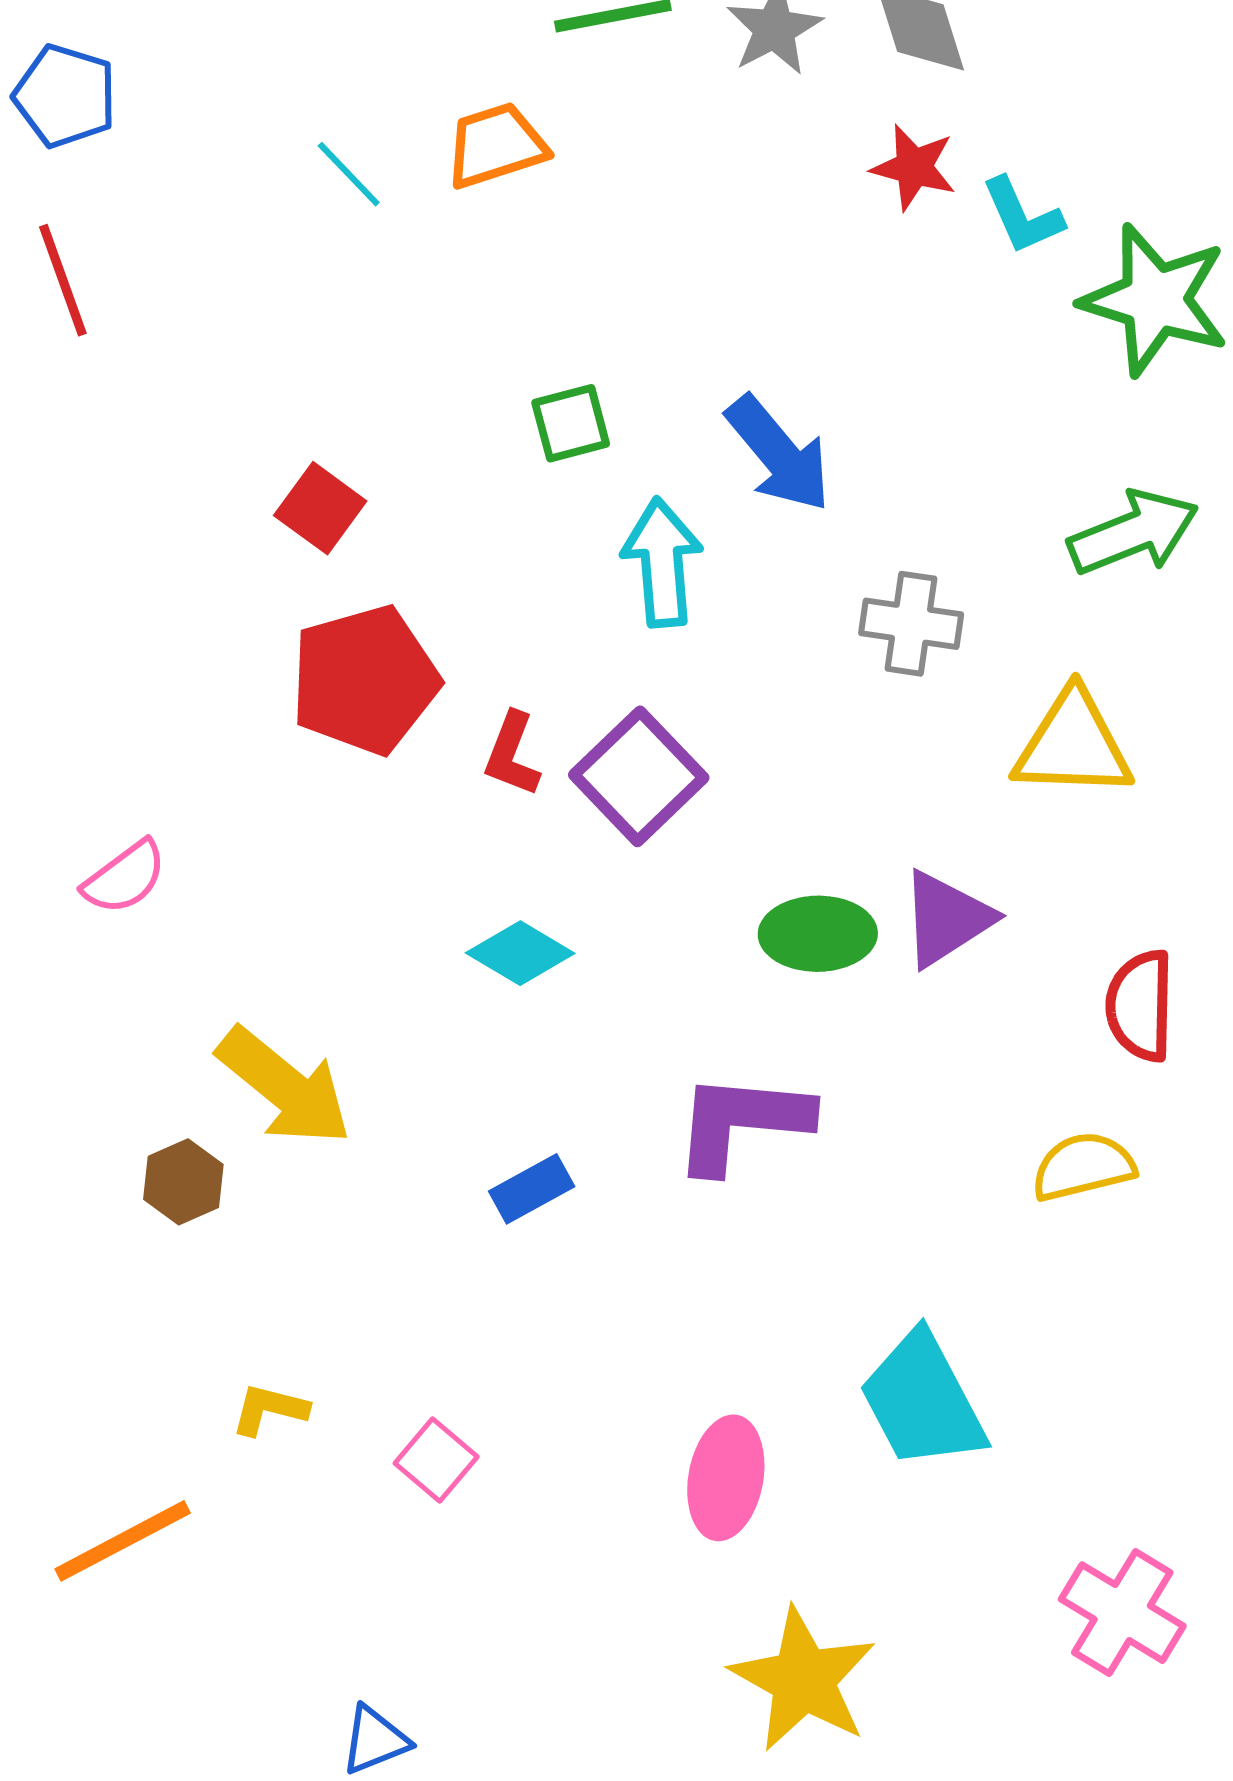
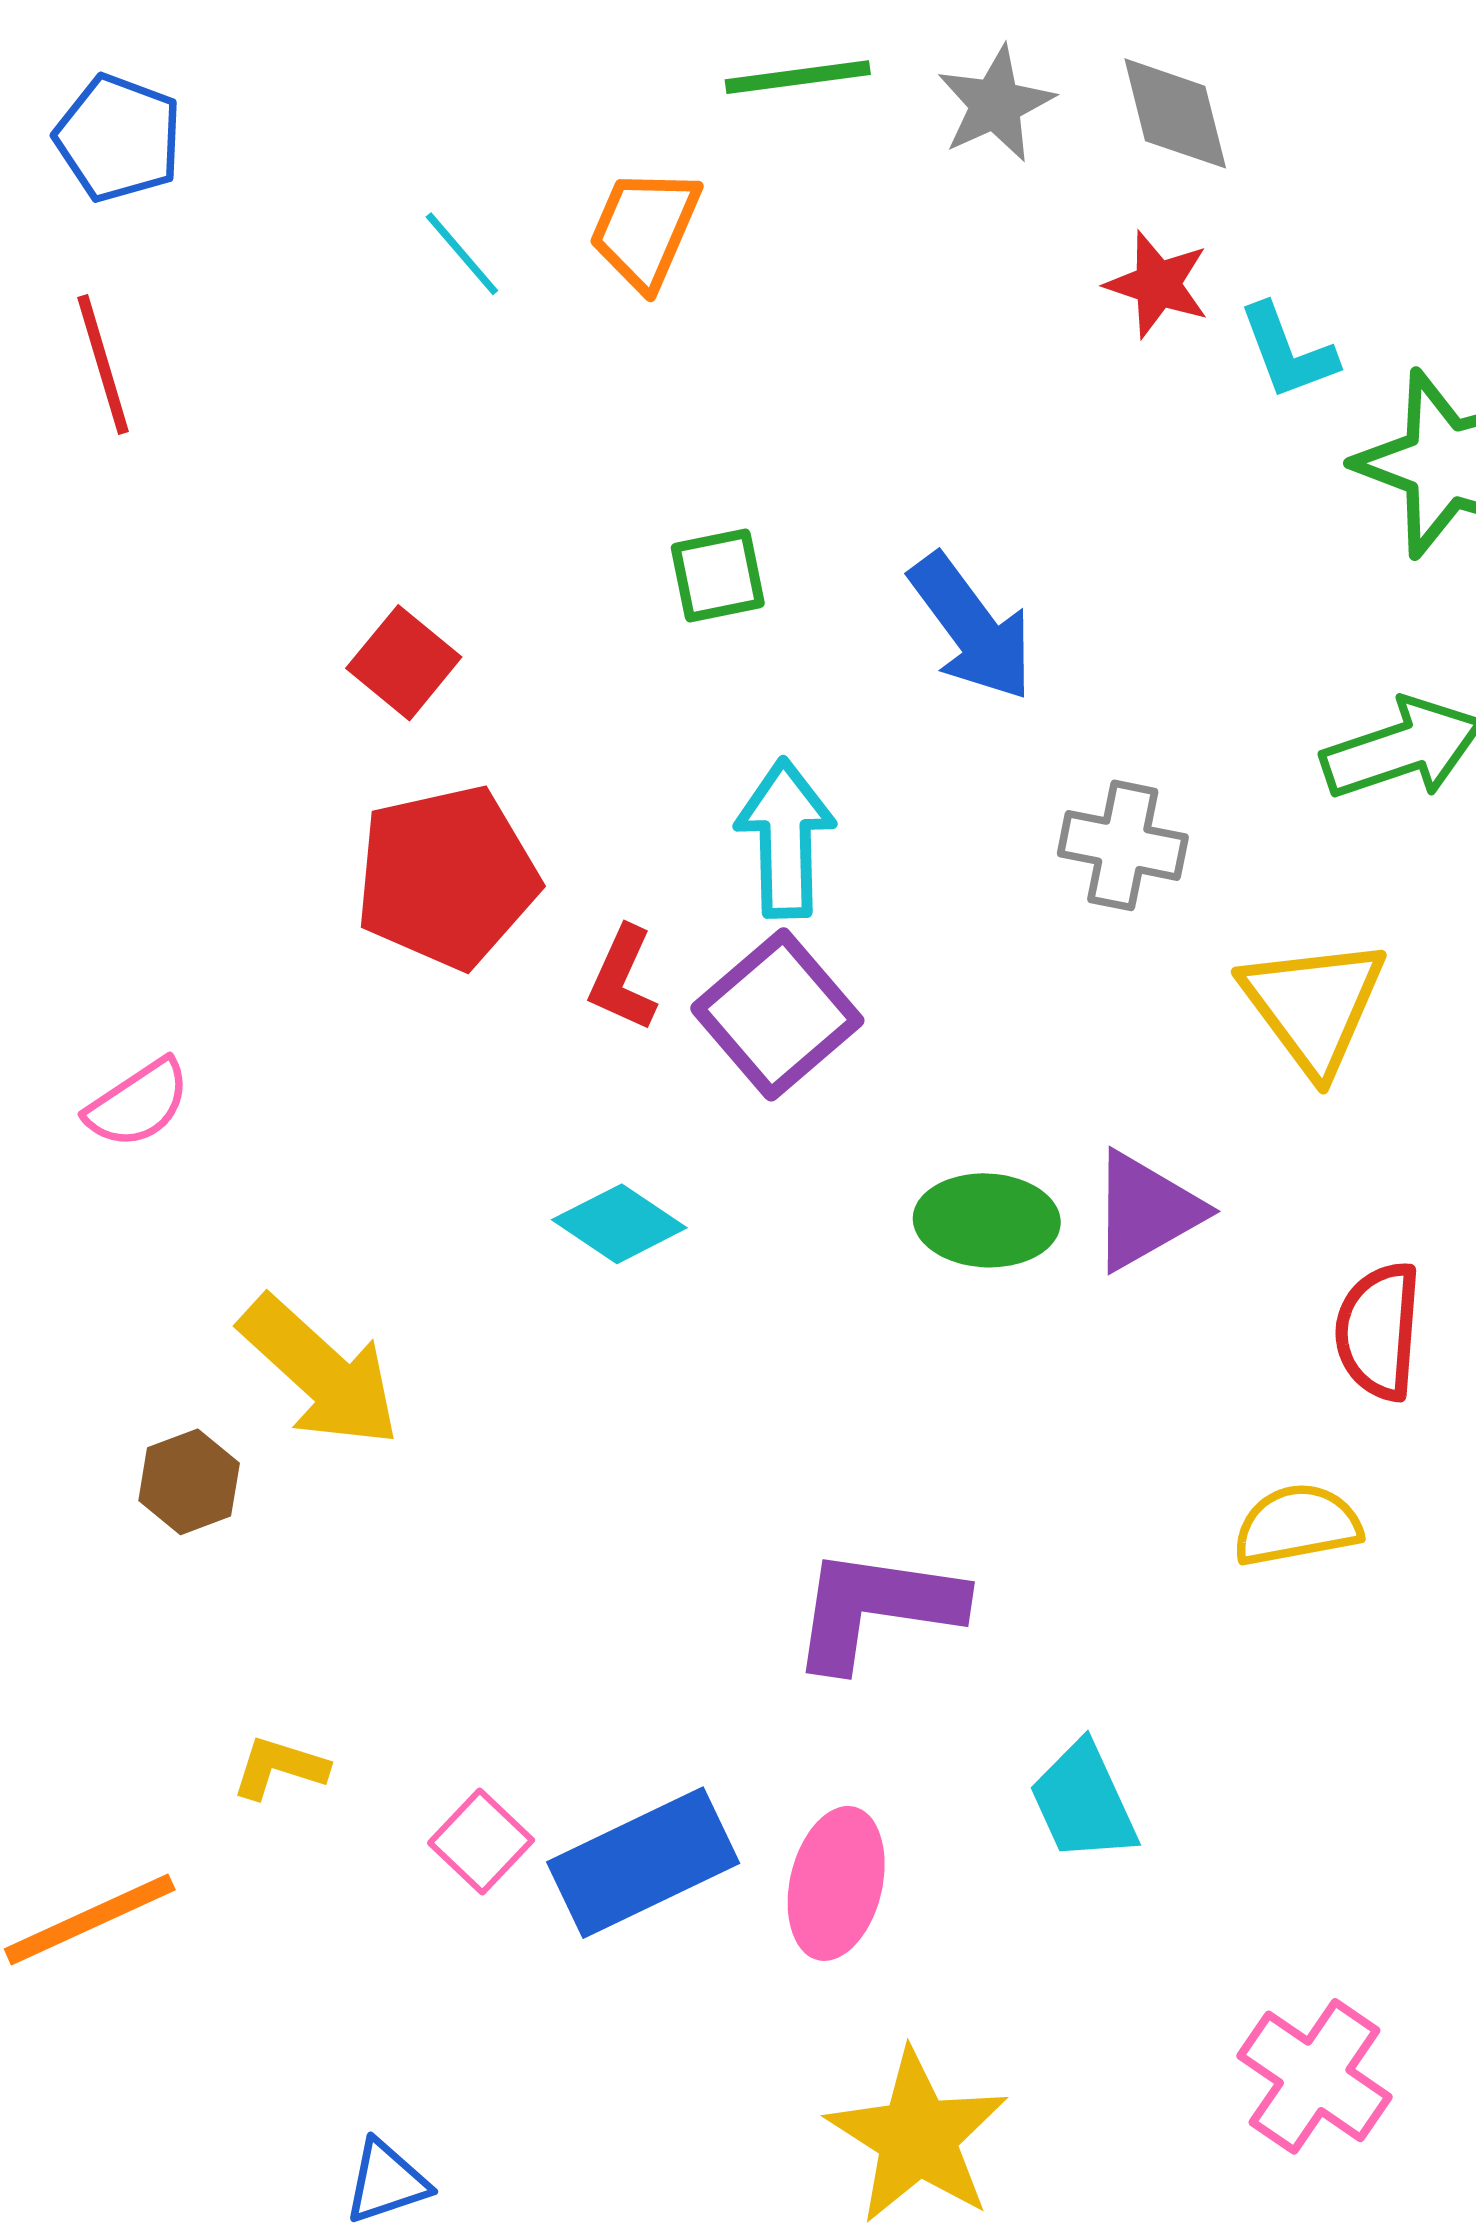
orange trapezoid: (496, 145) -> (645, 229), turned -52
cyan arrow: (662, 562) -> (785, 838), moved
yellow triangle: (1073, 745) -> (1314, 1005), turned 48
purple L-shape: (742, 1122) -> (876, 1608), moved
blue rectangle: (532, 1189) -> (643, 1863), moved, size x1.8
cyan trapezoid: (923, 1401) -> (1083, 1802), size x0.7

